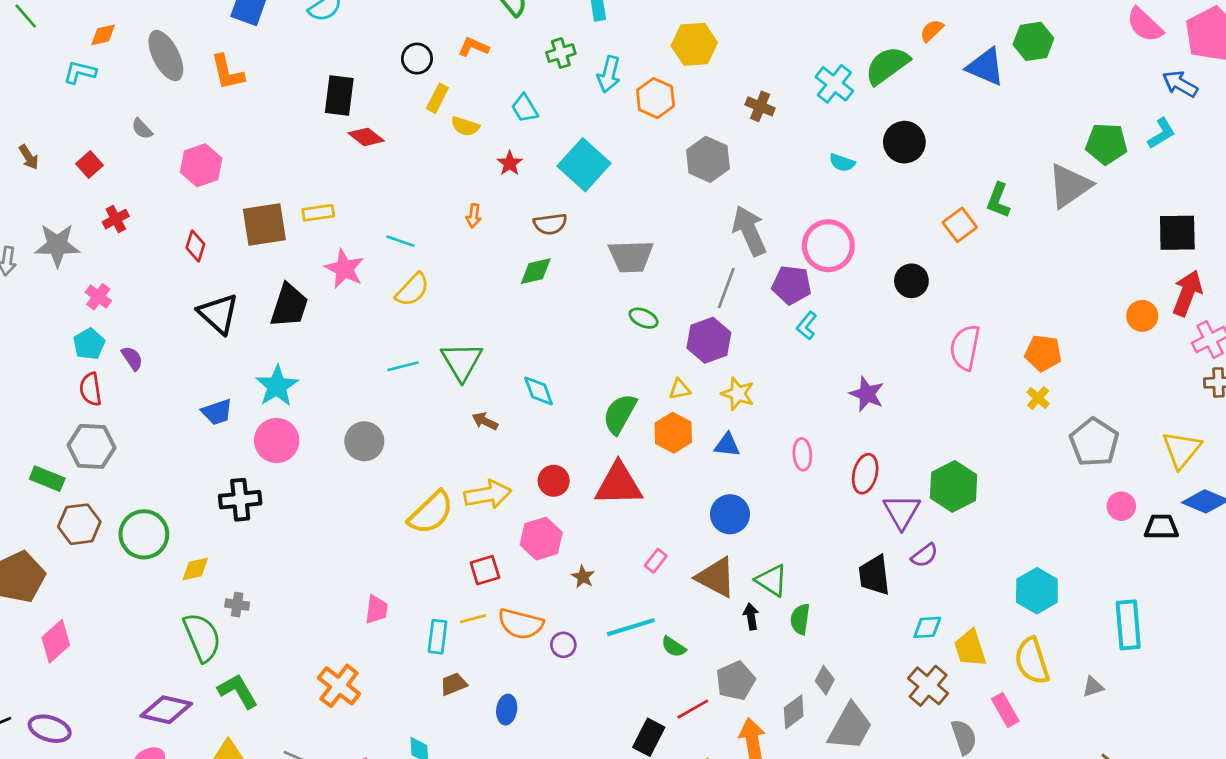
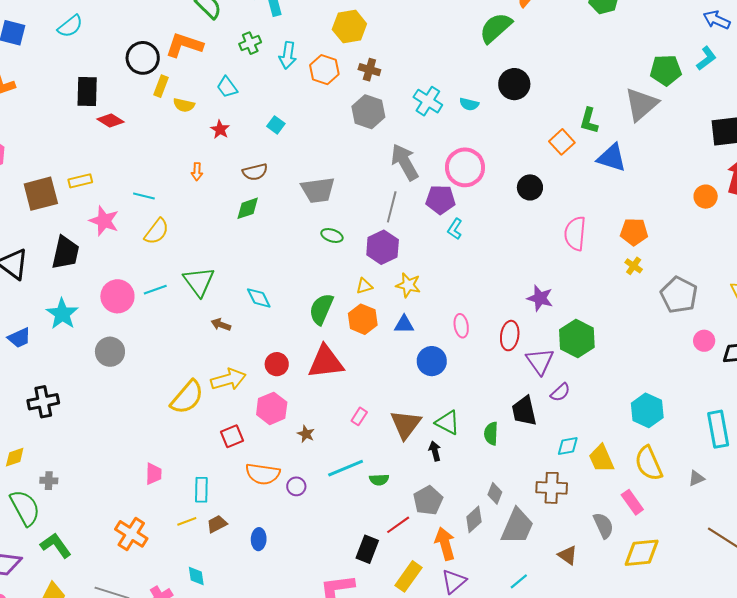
orange L-shape: (473, 47) -> (184, 45), size x1.6
black circle: (417, 59) -> (143, 58), size x1.4
blue triangle: (986, 67) -> (612, 158), moved
cyan cross: (834, 84) -> (428, 101), moved
brown cross: (760, 106) -> (369, 70), moved
cyan square: (584, 165) -> (276, 125), size x0.5
purple star: (867, 394) -> (540, 298), moved
pink circle: (277, 441) -> (117, 296), moved
gray circle: (364, 441) -> (110, 352), moved
blue circle: (730, 514) -> (432, 361), moved
brown triangle: (716, 577) -> (406, 424), turned 44
yellow line: (473, 619) -> (187, 521), moved
green semicircle: (800, 619) -> (491, 433), moved
green semicircle: (674, 647) -> (379, 480), turned -30
brown cross: (928, 686) -> (552, 488), moved, turned -32

